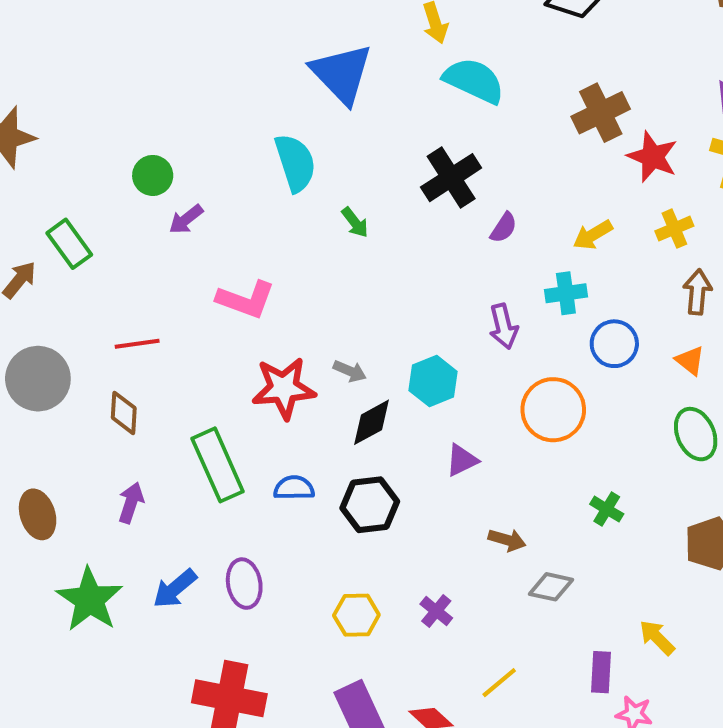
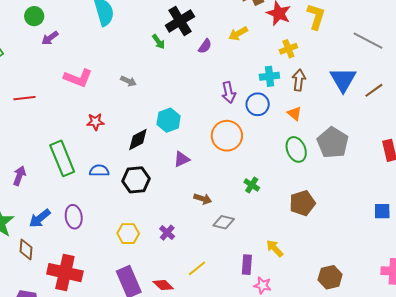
green arrow: (355, 222) -> (158, 42), moved
yellow arrow: (593, 235) -> (238, 34), moved
cyan cross: (566, 293) -> (269, 76), moved
purple arrow: (504, 326) -> (229, 92), moved
gray arrow: (350, 371) -> (128, 81), moved
red star: (284, 388) -> (95, 122), size x0.6
brown diamond: (124, 413) -> (26, 249), moved

